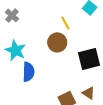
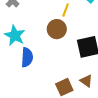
yellow line: (65, 23) -> (66, 10), turned 48

